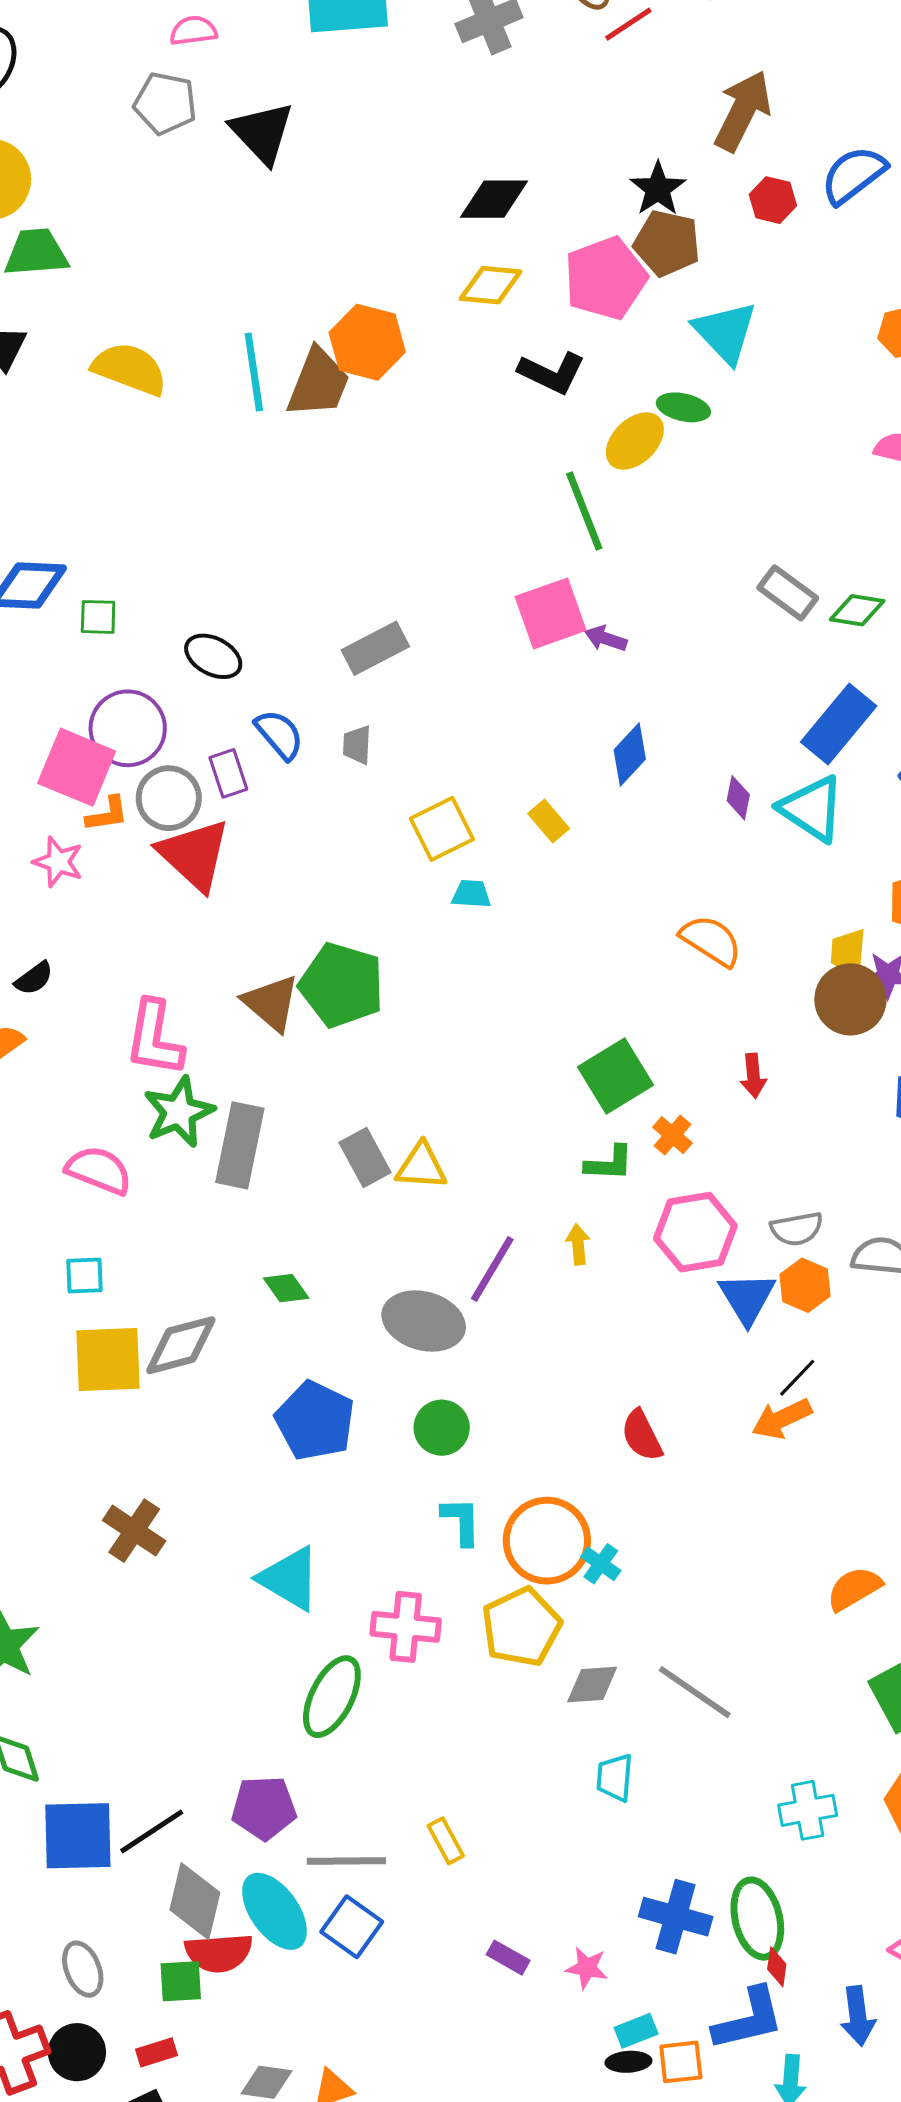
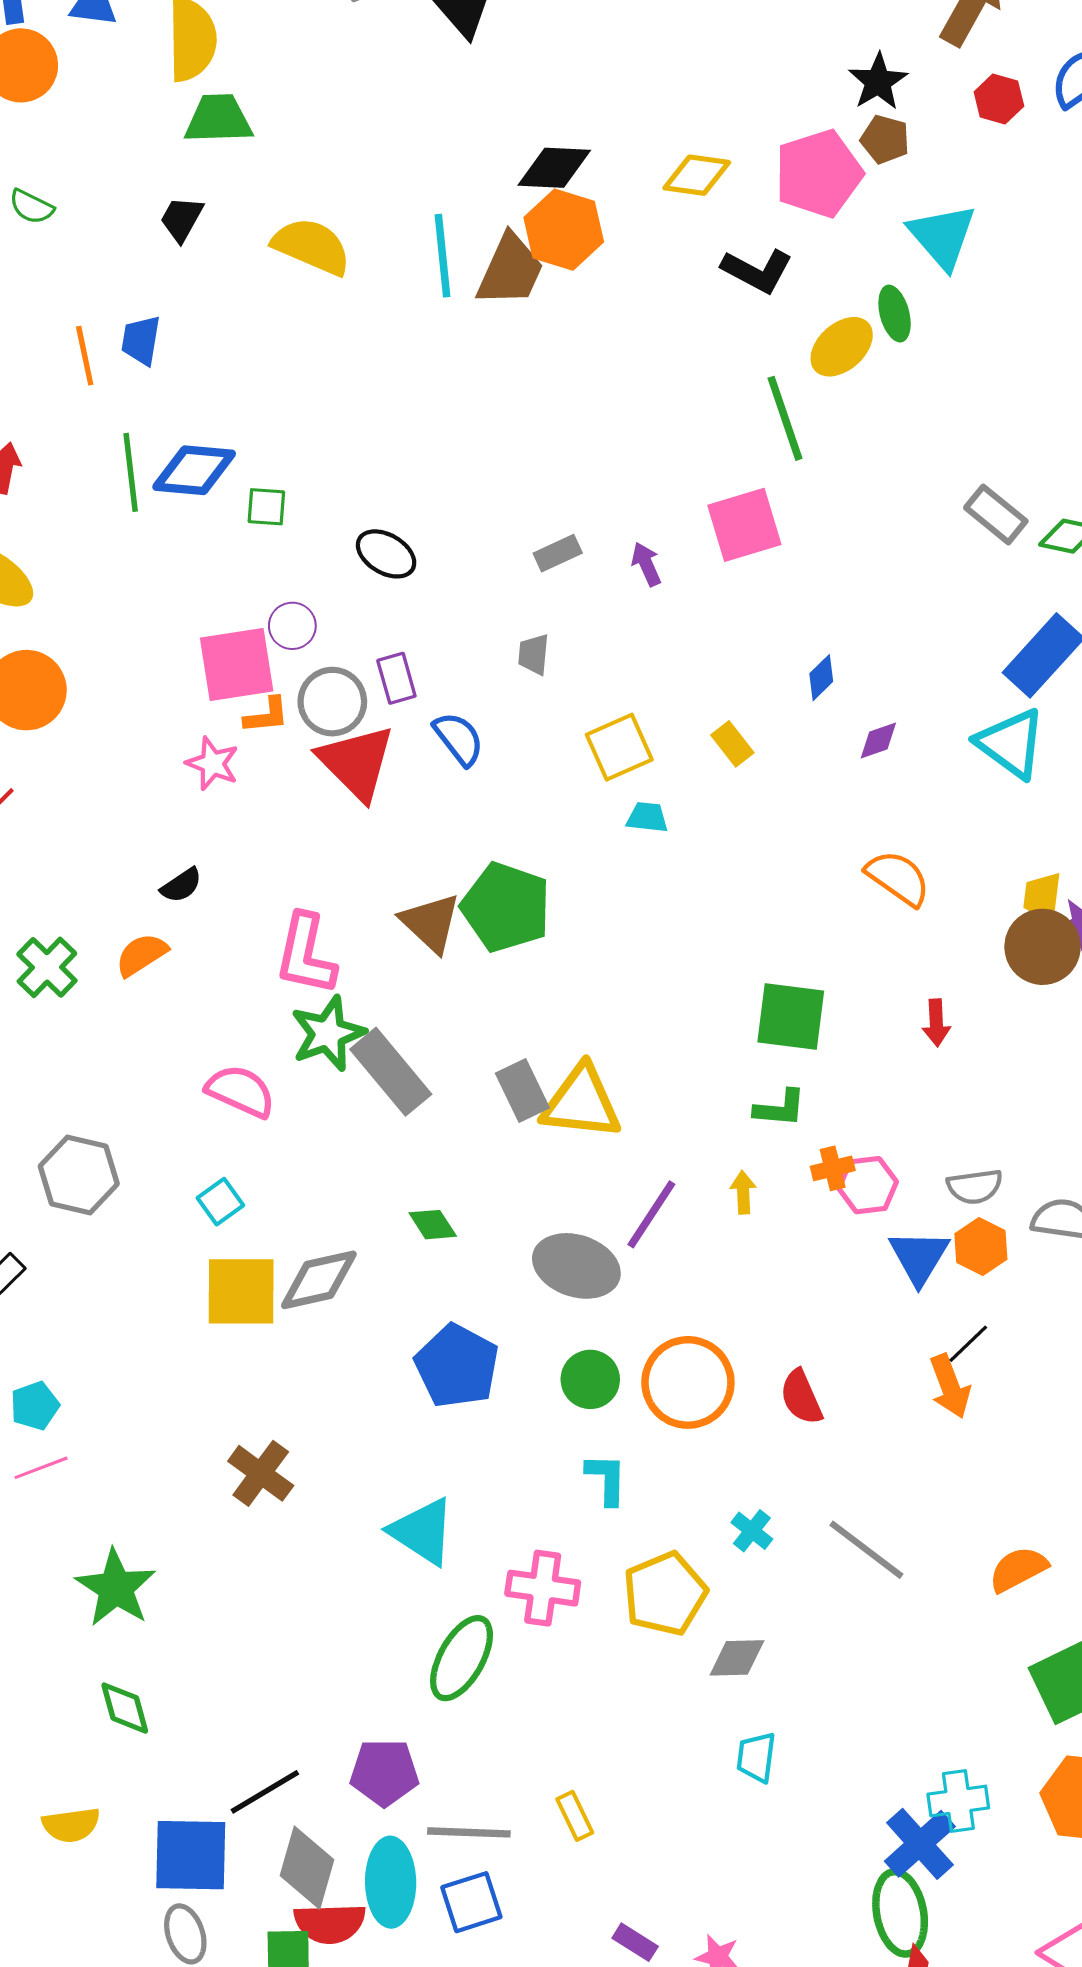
black diamond: (494, 199) -> (554, 168), moved
brown pentagon: (667, 243) -> (885, 139), size x0.7
green ellipse: (683, 407) -> (895, 314), turned 60
purple arrow: (606, 638) -> (646, 564), moved, turned 45
gray rectangle: (375, 648) -> (558, 553), size x0.7
purple circle: (128, 728) -> (292, 626), size x0.6
blue semicircle: (279, 734) -> (459, 739), moved
blue diamond: (630, 754) -> (821, 678), size x0.7
pink square: (77, 767) -> (237, 664), turned -34
purple diamond: (738, 798) -> (878, 741), moved, turned 57
green square: (616, 1076) -> (791, 1016), turned 36
orange cross: (672, 1135) -> (833, 1168), moved, turned 33
gray rectangle: (240, 1145) -> (391, 1072), turned -54
yellow triangle: (421, 1166) -> (581, 1102), size x1.5
pink hexagon: (695, 1232) -> (868, 1185), size x0.7
cyan square: (84, 1276) -> (220, 1202), turned -36
orange arrow: (782, 1419) -> (950, 1386), turned -88
orange circle: (547, 1541) -> (688, 1382), moved
gray line: (695, 1692) -> (866, 1550), moved
blue square: (78, 1836) -> (191, 1855), moved
cyan ellipse: (275, 1911) -> (391, 1882), turned 32
blue cross: (676, 1917) -> (920, 1844), moved, turned 30
blue square: (352, 1927) -> (471, 1902), turned 34

